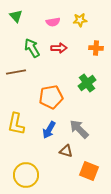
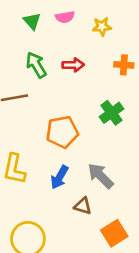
green triangle: (16, 16) -> (32, 21), moved
pink semicircle: (53, 22) -> (65, 17), moved
orange square: (89, 171) -> (114, 233), turned 36

